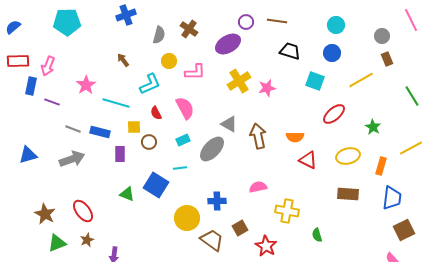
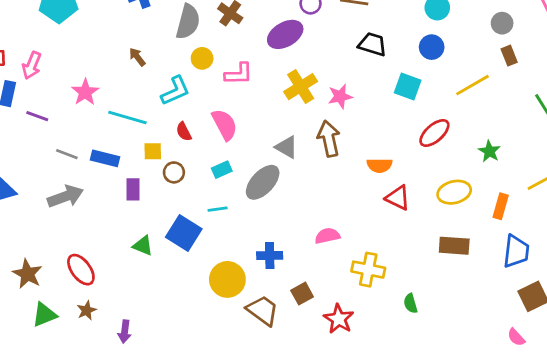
gray semicircle: (159, 35) -> (188, 22), size x1.4
brown arrow: (258, 136) -> (329, 139), moved

